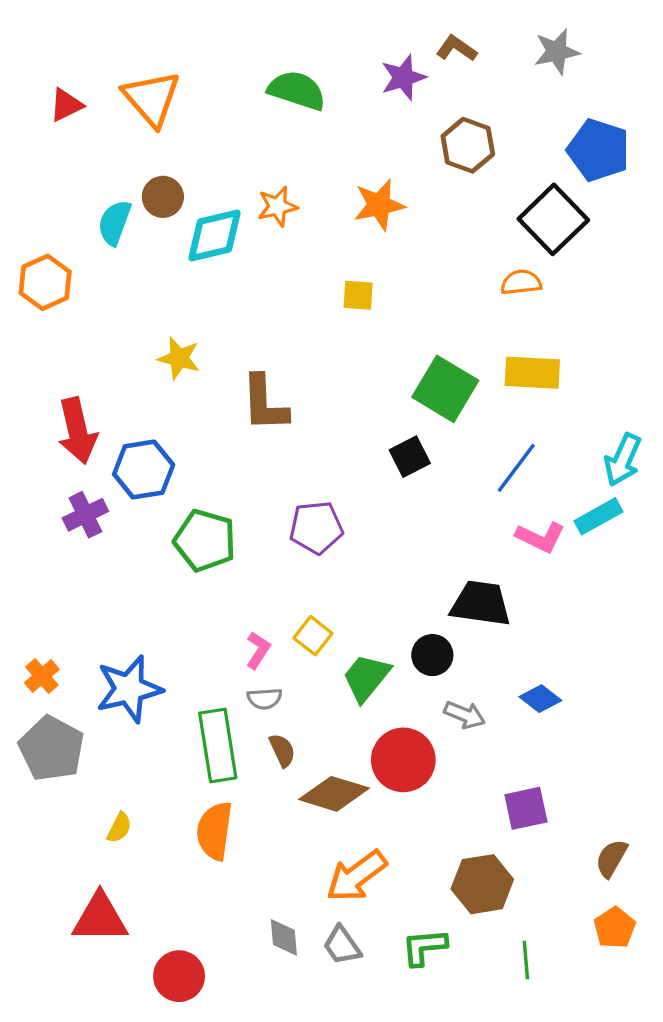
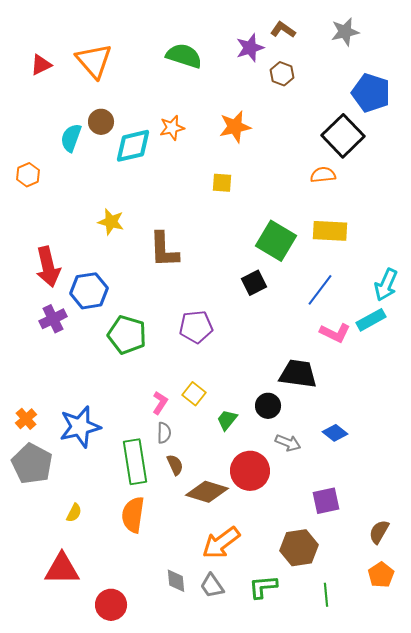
brown hexagon: (468, 145) -> (282, 74), moved, size x0.7
orange hexagon: (45, 282) -> (28, 175), size x0.7
green trapezoid: (366, 678) -> (227, 420), size x0.7
gray semicircle: (265, 699) -> (164, 433), turned -85

